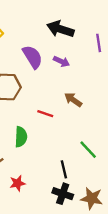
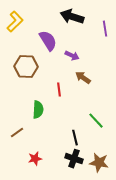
purple arrow: (62, 61) -> (72, 56), moved
red line: (45, 114) -> (59, 90), turned 64
red star: (17, 183) -> (35, 159), moved

